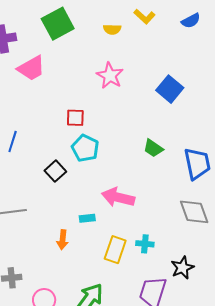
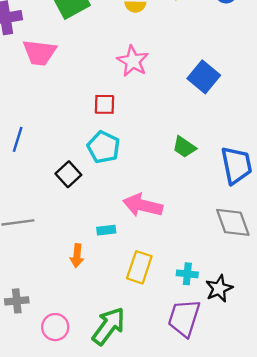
pink trapezoid: (31, 68) -> (40, 53), turned 36
red square: (75, 118) -> (104, 104), moved
cyan cross: (145, 244) -> (187, 274), moved

